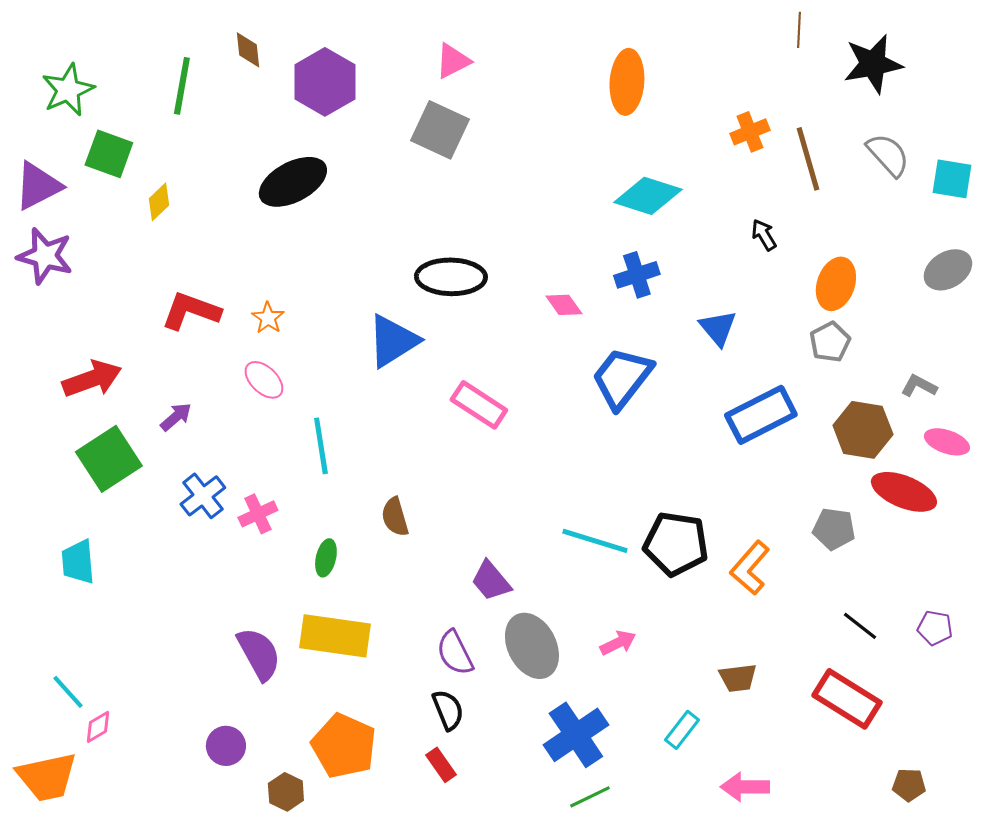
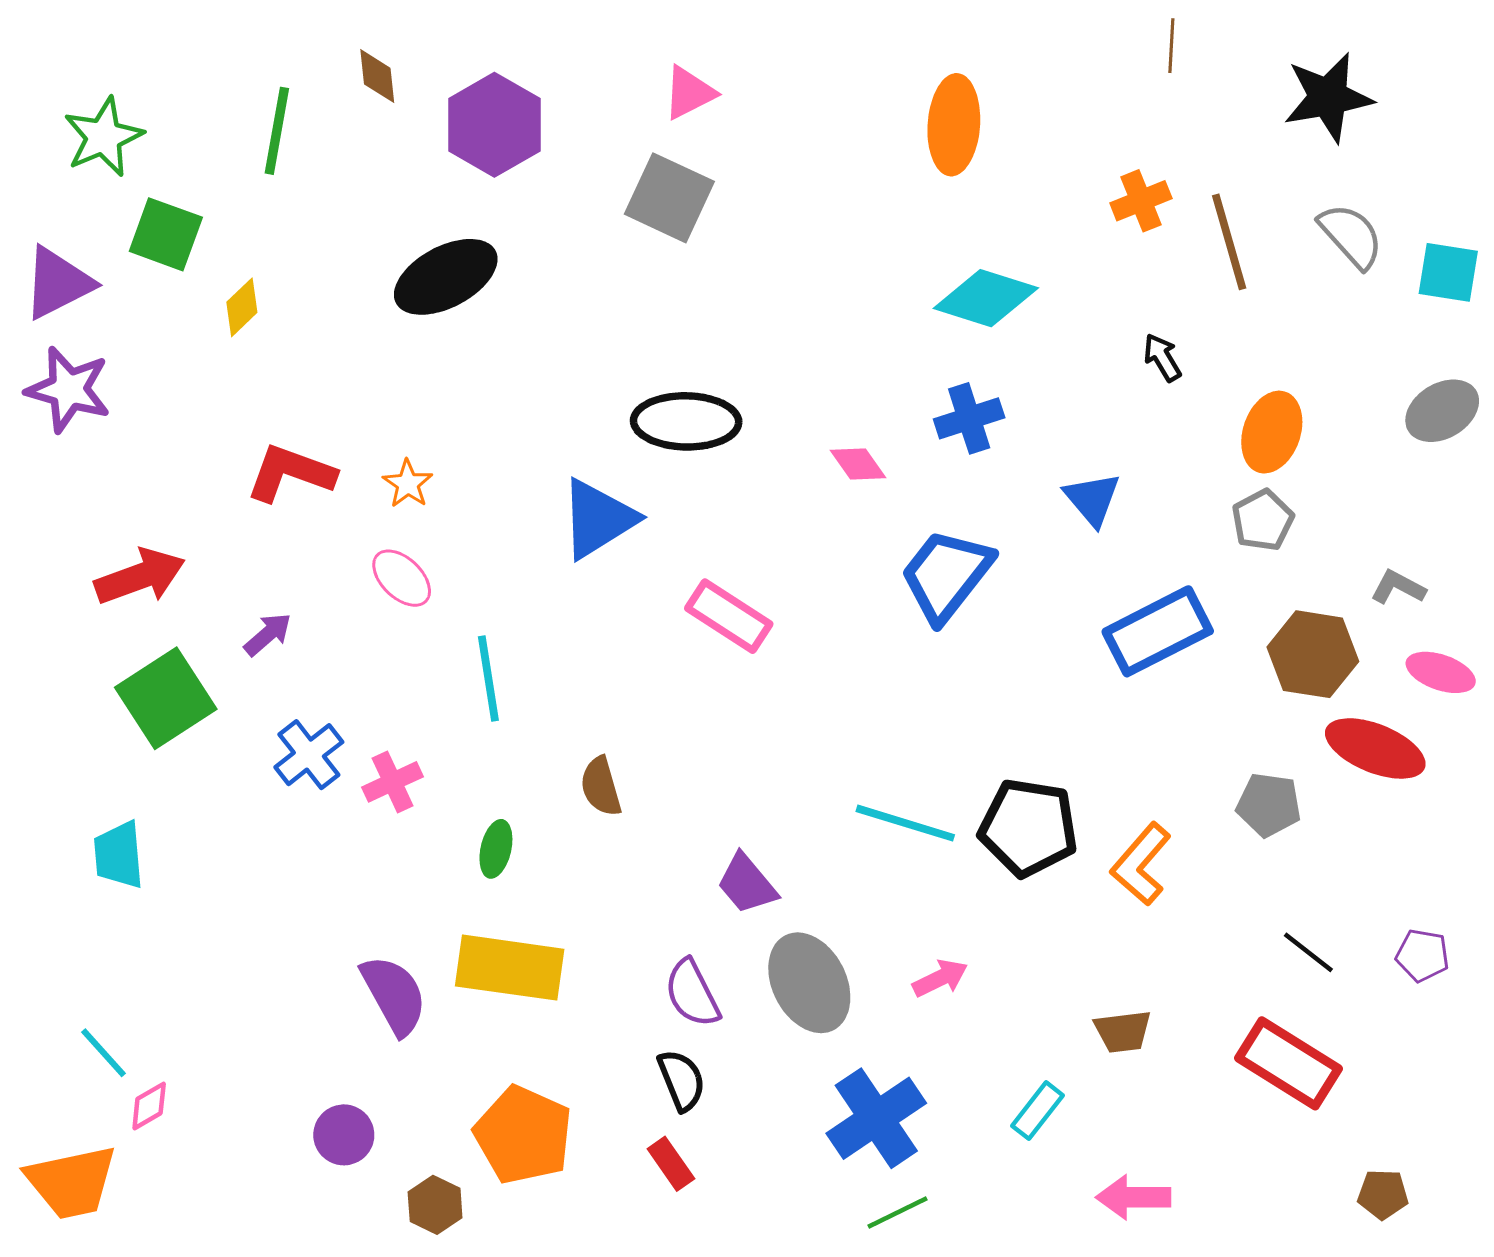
brown line: (799, 30) -> (1171, 46), moved

